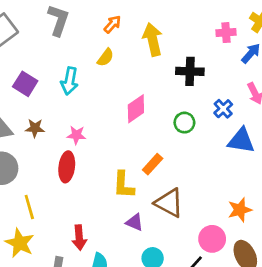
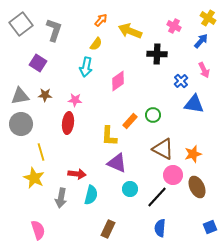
gray L-shape: (58, 20) -> (54, 30), moved
pink cross: (226, 33) -> (174, 26), moved, turned 32
yellow arrow: (153, 39) -> (130, 31), turned -55
cyan arrow: (69, 81) -> (86, 67), moved
green circle: (184, 123) -> (153, 115), moved
brown triangle: (169, 203) -> (163, 149), moved
purple triangle: (135, 222) -> (117, 163), size x1.5
red arrow: (79, 237) -> (77, 174), turned -78

